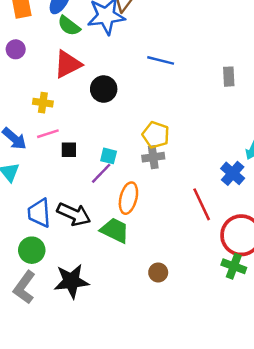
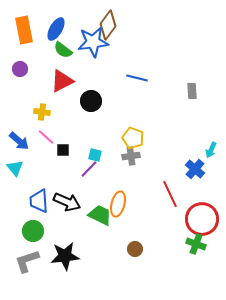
pink line: (48, 134) -> (46, 137), turned 60
orange ellipse: (128, 198) -> (118, 204), moved
gray L-shape: (24, 287) -> (27, 261), turned 36

